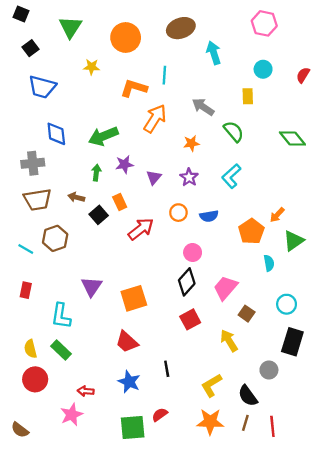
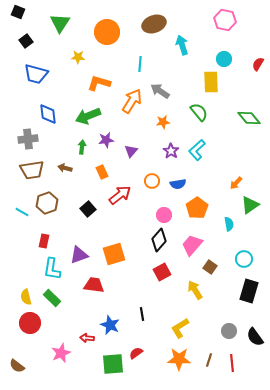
orange L-shape: (134, 88) -> (99, 83), moved
yellow rectangle: (248, 96) -> (211, 82), size x1.5
gray arrow: (203, 107) -> (160, 91), moved
purple star: (189, 177) -> (171, 151), moved
black square: (99, 215) -> (88, 209), moved
orange pentagon: (251, 231) -> (197, 208), moved
purple triangle: (92, 287) -> (79, 255), moved, turned 36
red rectangle: (26, 290) -> (44, 241), moved
red trapezoid: (127, 342) -> (94, 285), moved, turned 145
gray circle: (269, 370) -> (229, 331), moved
red arrow: (86, 391) -> (87, 338), moved
black semicircle: (248, 396) -> (255, 337), moved

